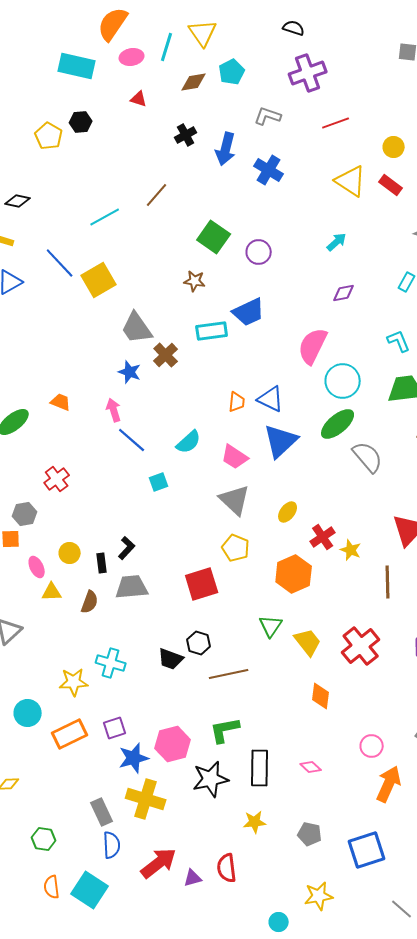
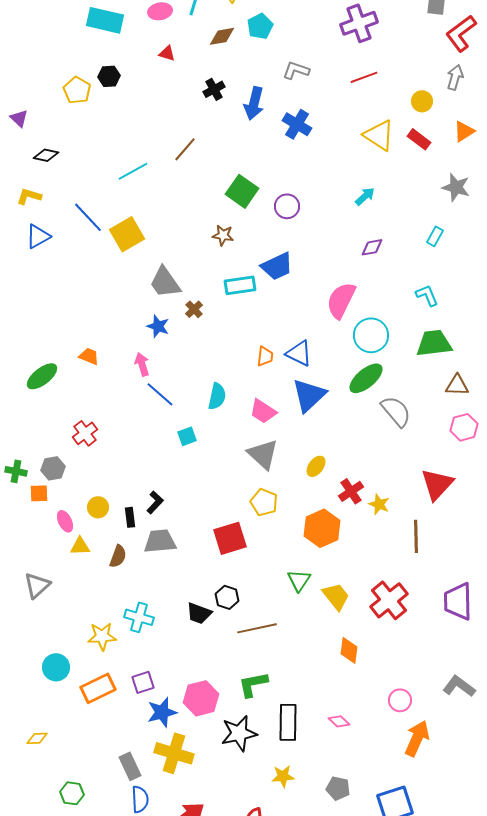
purple cross: (308, 73) -> (359, 23), moved
brown cross: (166, 355) -> (194, 309), size x0.7
cyan semicircle: (189, 442) -> (217, 396), turned -36

